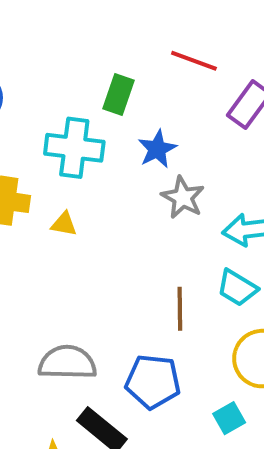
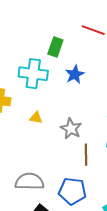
gray star: (183, 197) -> (71, 129), moved
yellow triangle: (64, 224) -> (36, 118), moved

